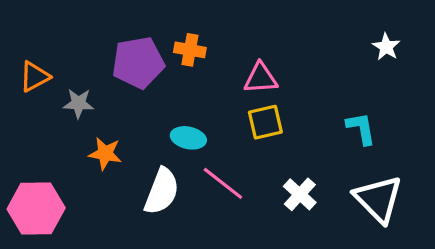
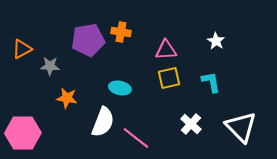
white star: (386, 47) -> (216, 41), moved
cyan L-shape: (361, 128) -> (211, 82), moved
pink line: (223, 183) -> (136, 138), moved

